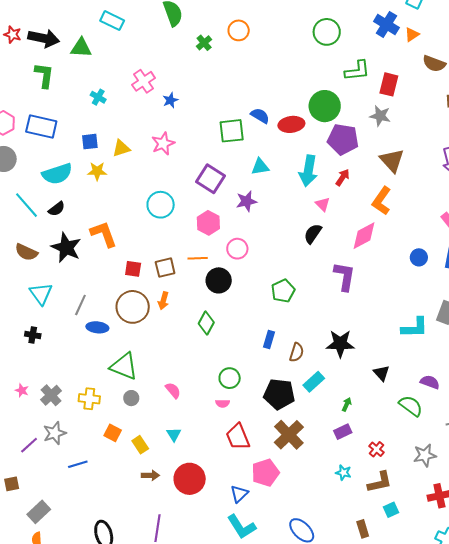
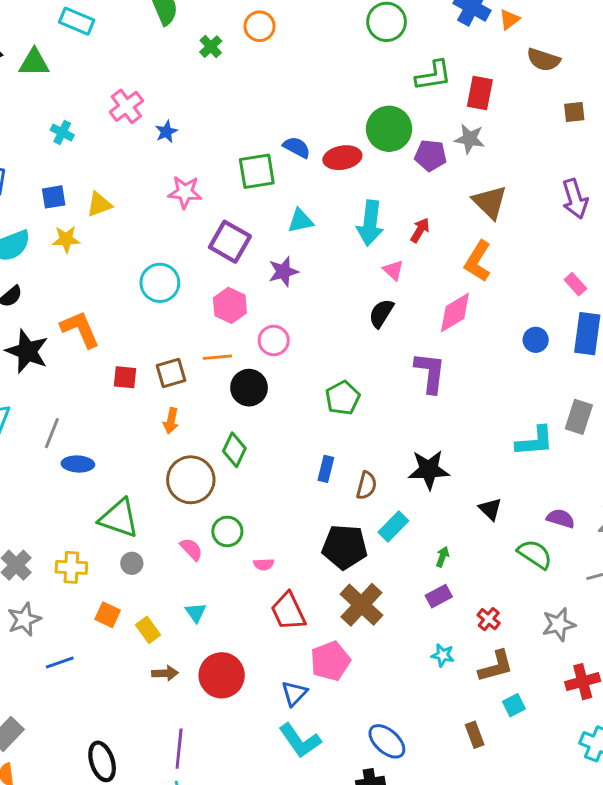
purple pentagon: (343, 139) -> (431, 155), moved, size x0.7
pink star: (163, 144) -> (185, 192), moved, turned 30
brown circle: (133, 307) -> (191, 480), moved
green circle: (230, 378) -> (227, 531), moved

